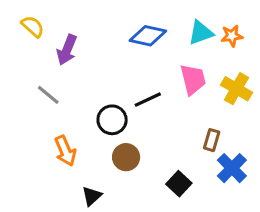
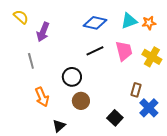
gray line: (48, 95) -> (31, 61), turned 35
black line: (148, 100) -> (95, 51), moved

